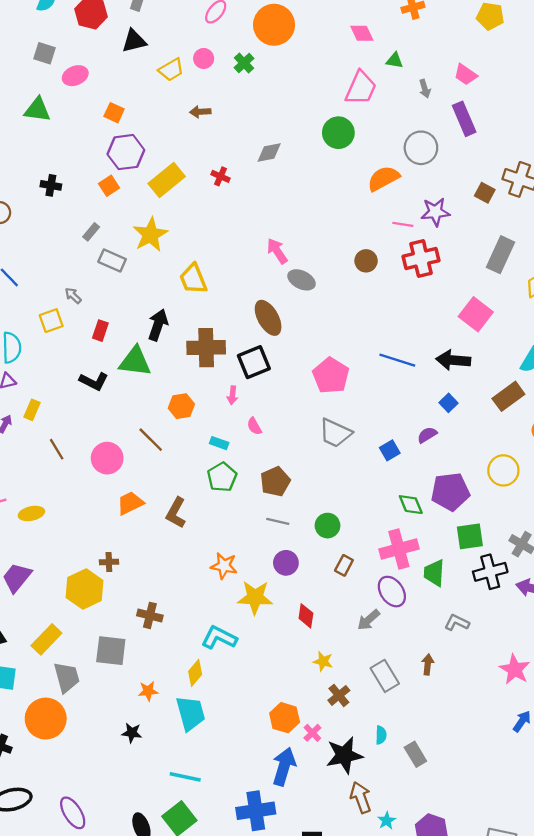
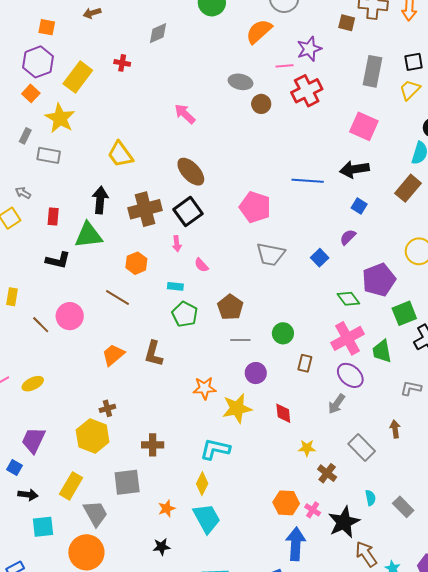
orange square: (114, 113) -> (47, 27), moved
yellow star: (150, 235) -> (60, 118), moved
gray ellipse: (302, 280) -> (241, 82), moved
pink circle: (107, 458) -> (70, 316), moved

